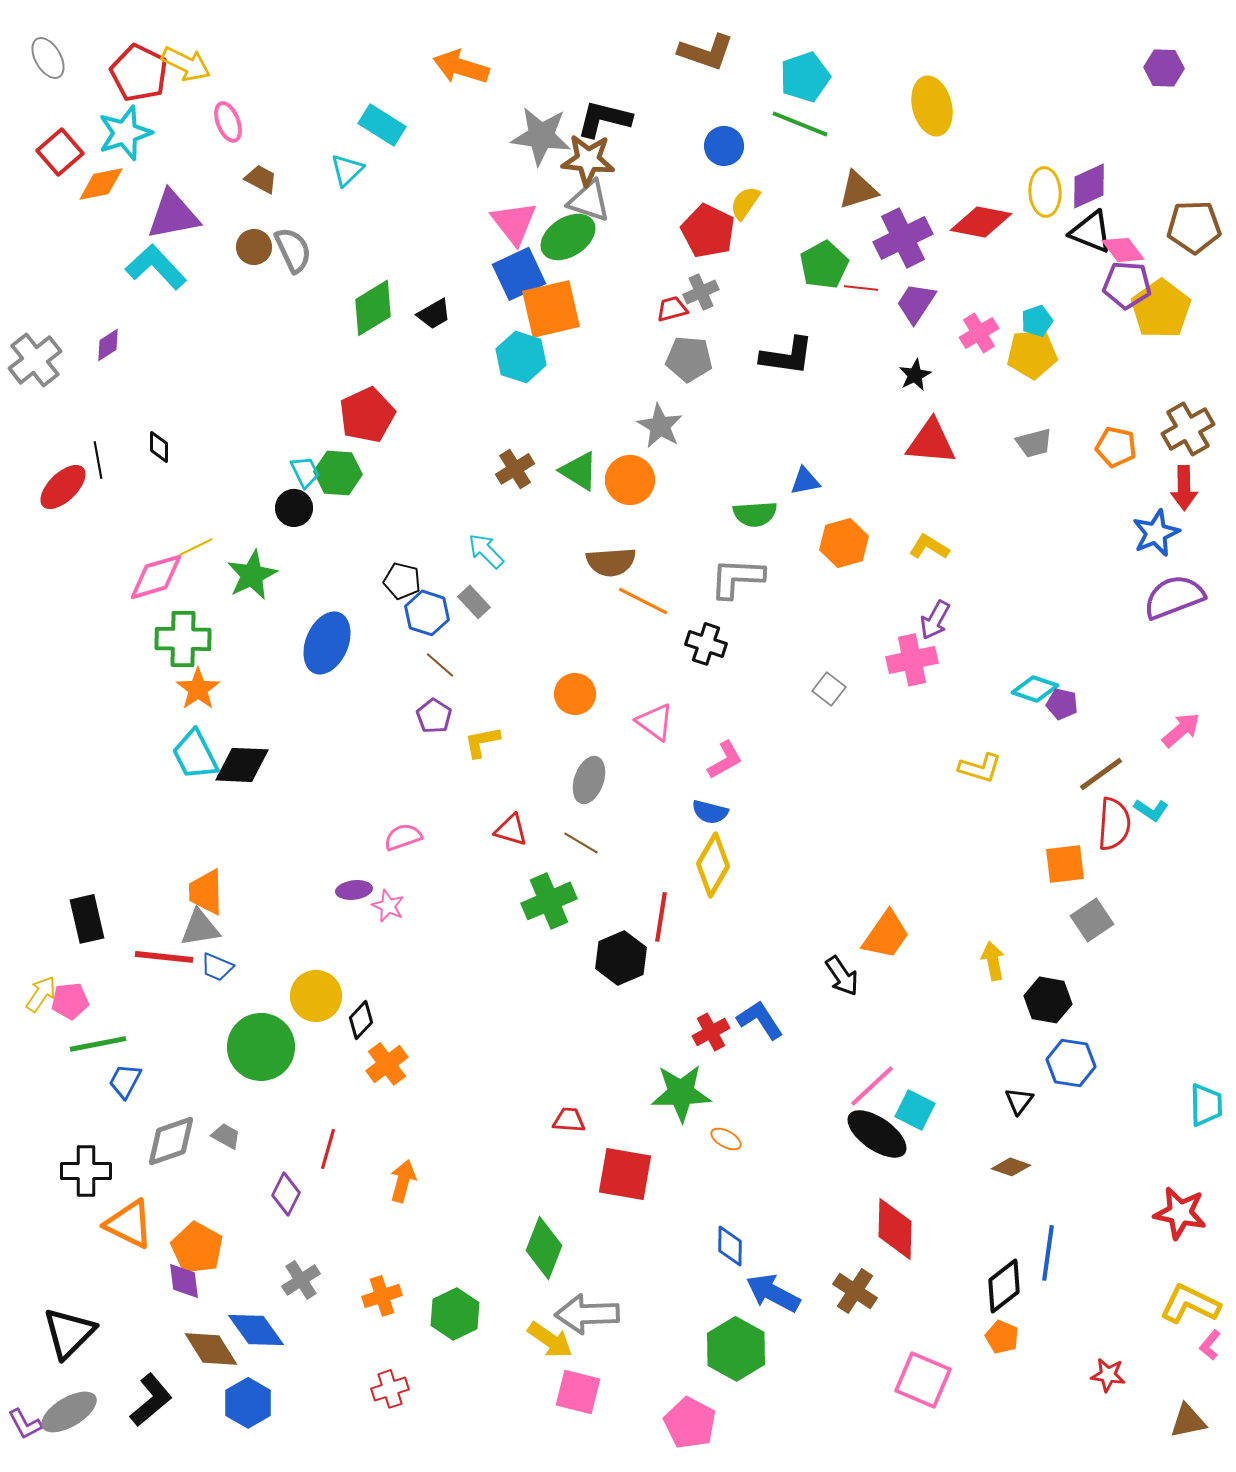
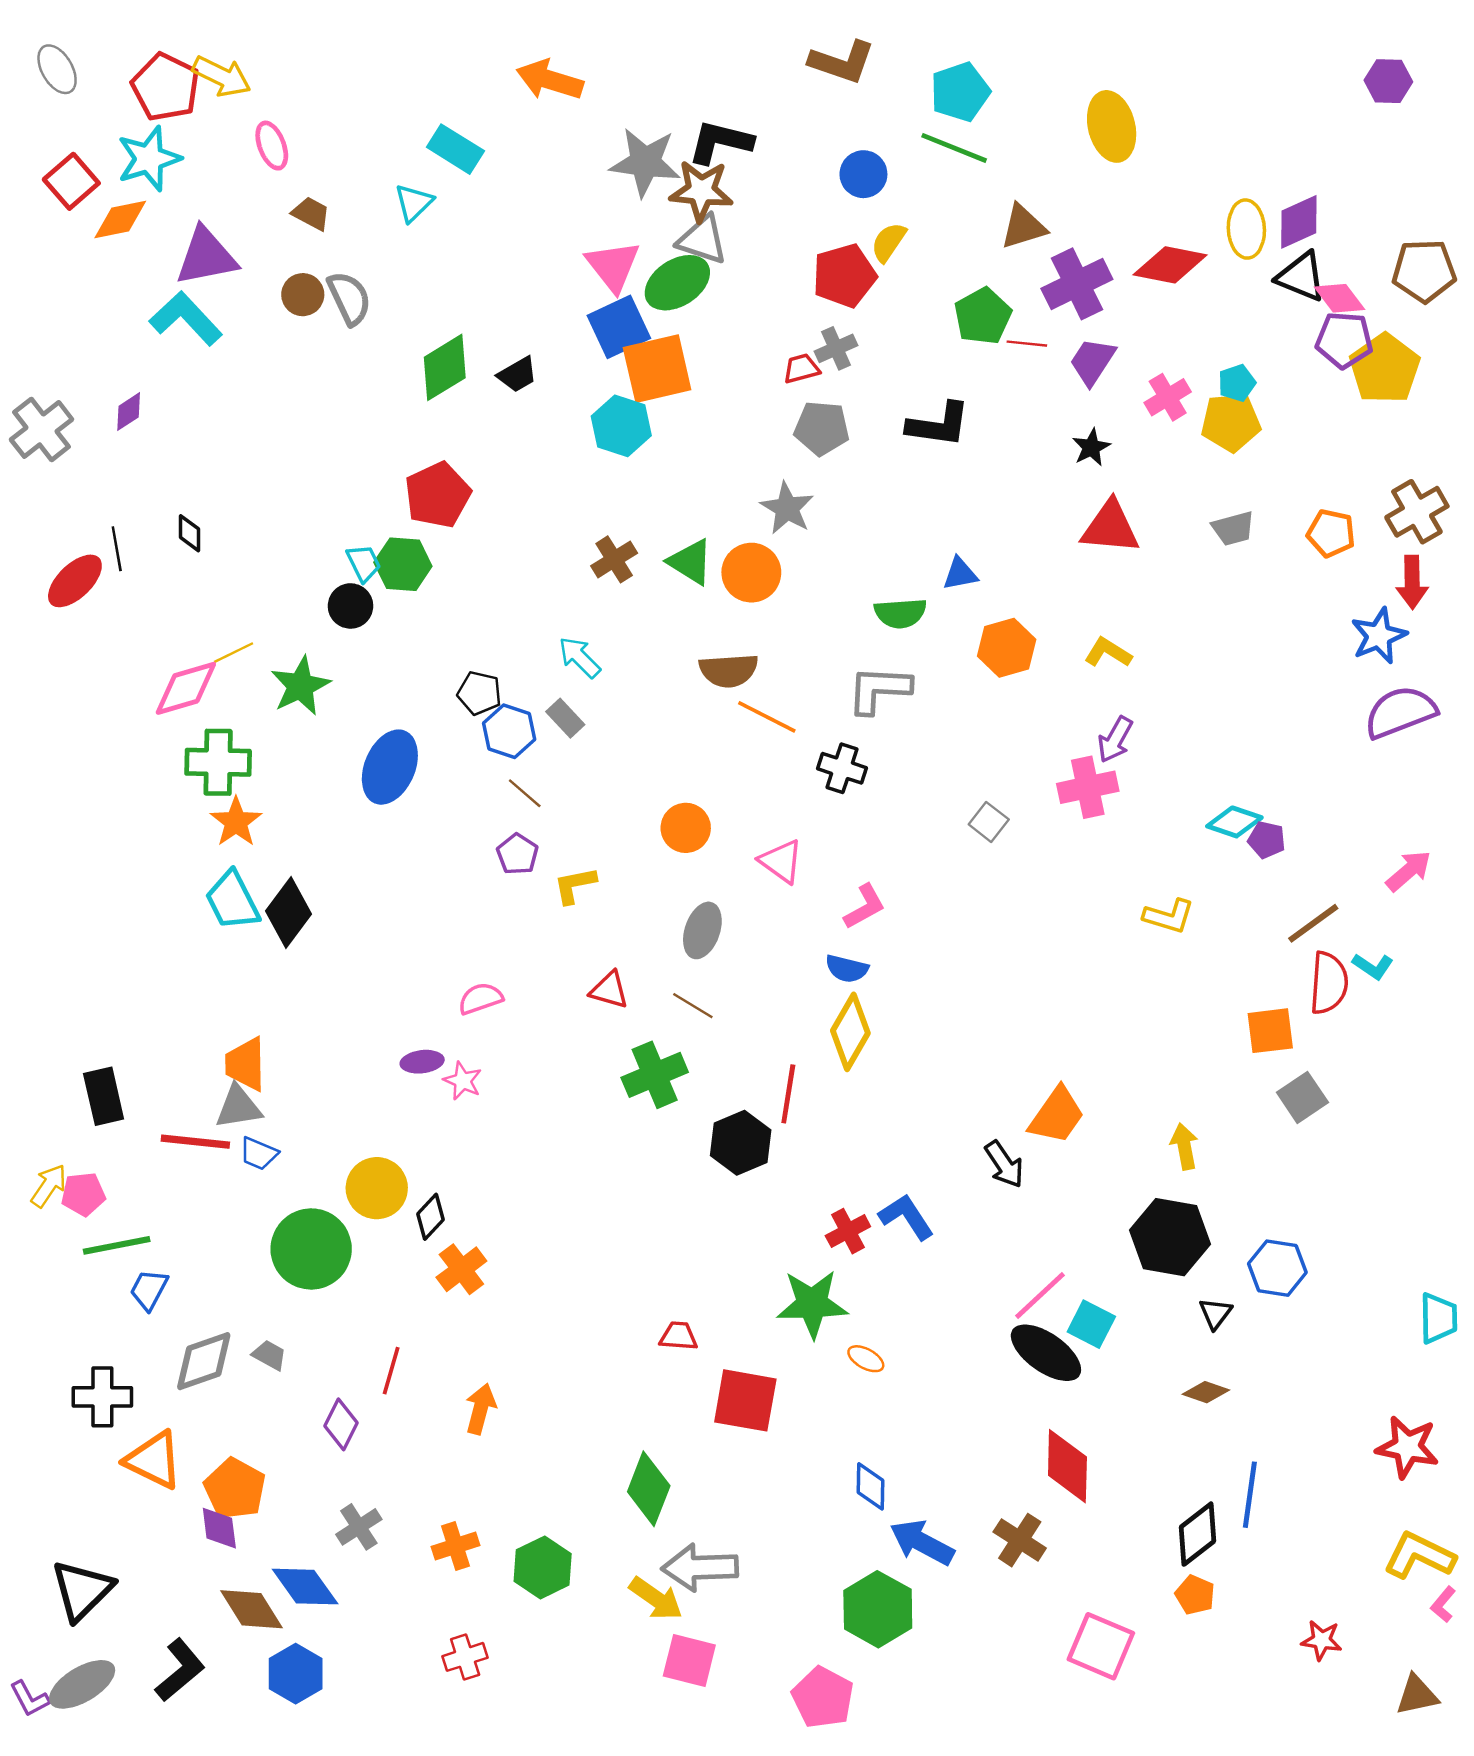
red pentagon: (708, 231) -> (844, 276), turned 30
black diamond: (242, 765) -> (288, 913), turned -56
black hexagon: (1048, 1000) -> (1170, 1237), moved, size x1.4

